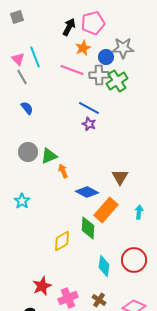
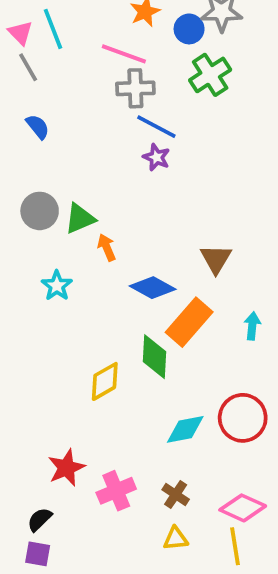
gray cross: (99, 75) -> (135, 88), moved
cyan star: (22, 201) -> (57, 286), moved
cyan diamond: (104, 266) -> (185, 429), turned 70

